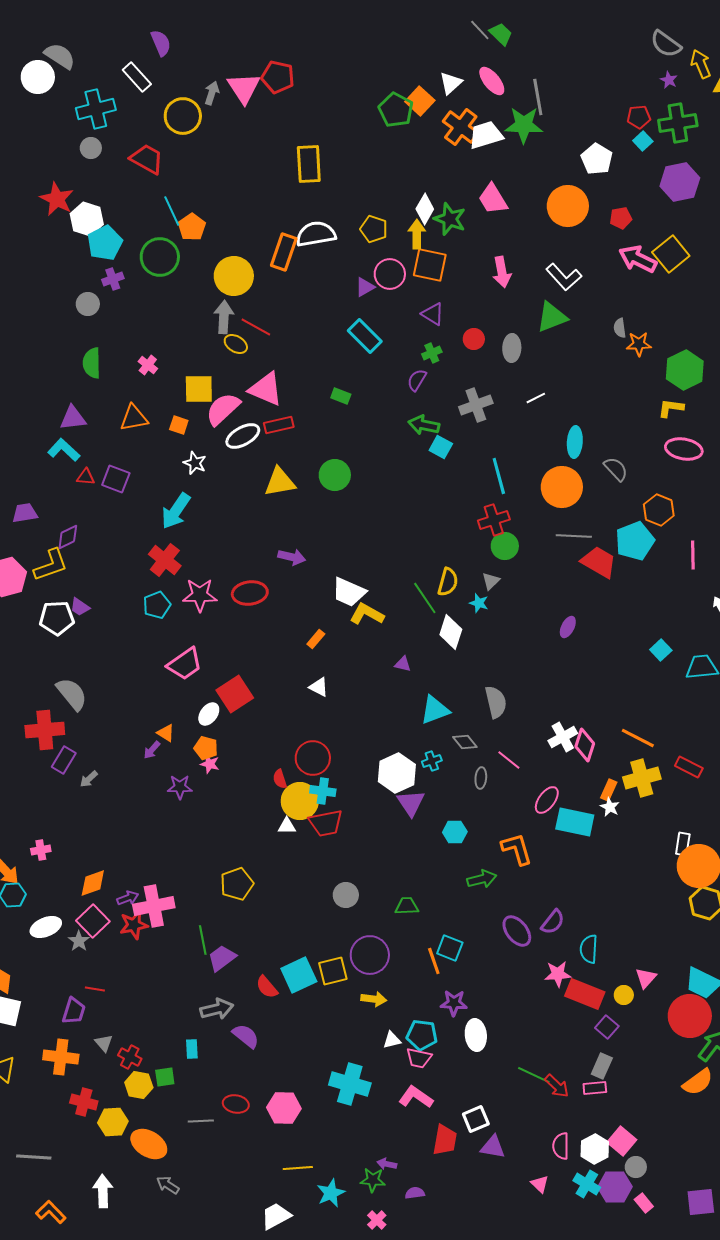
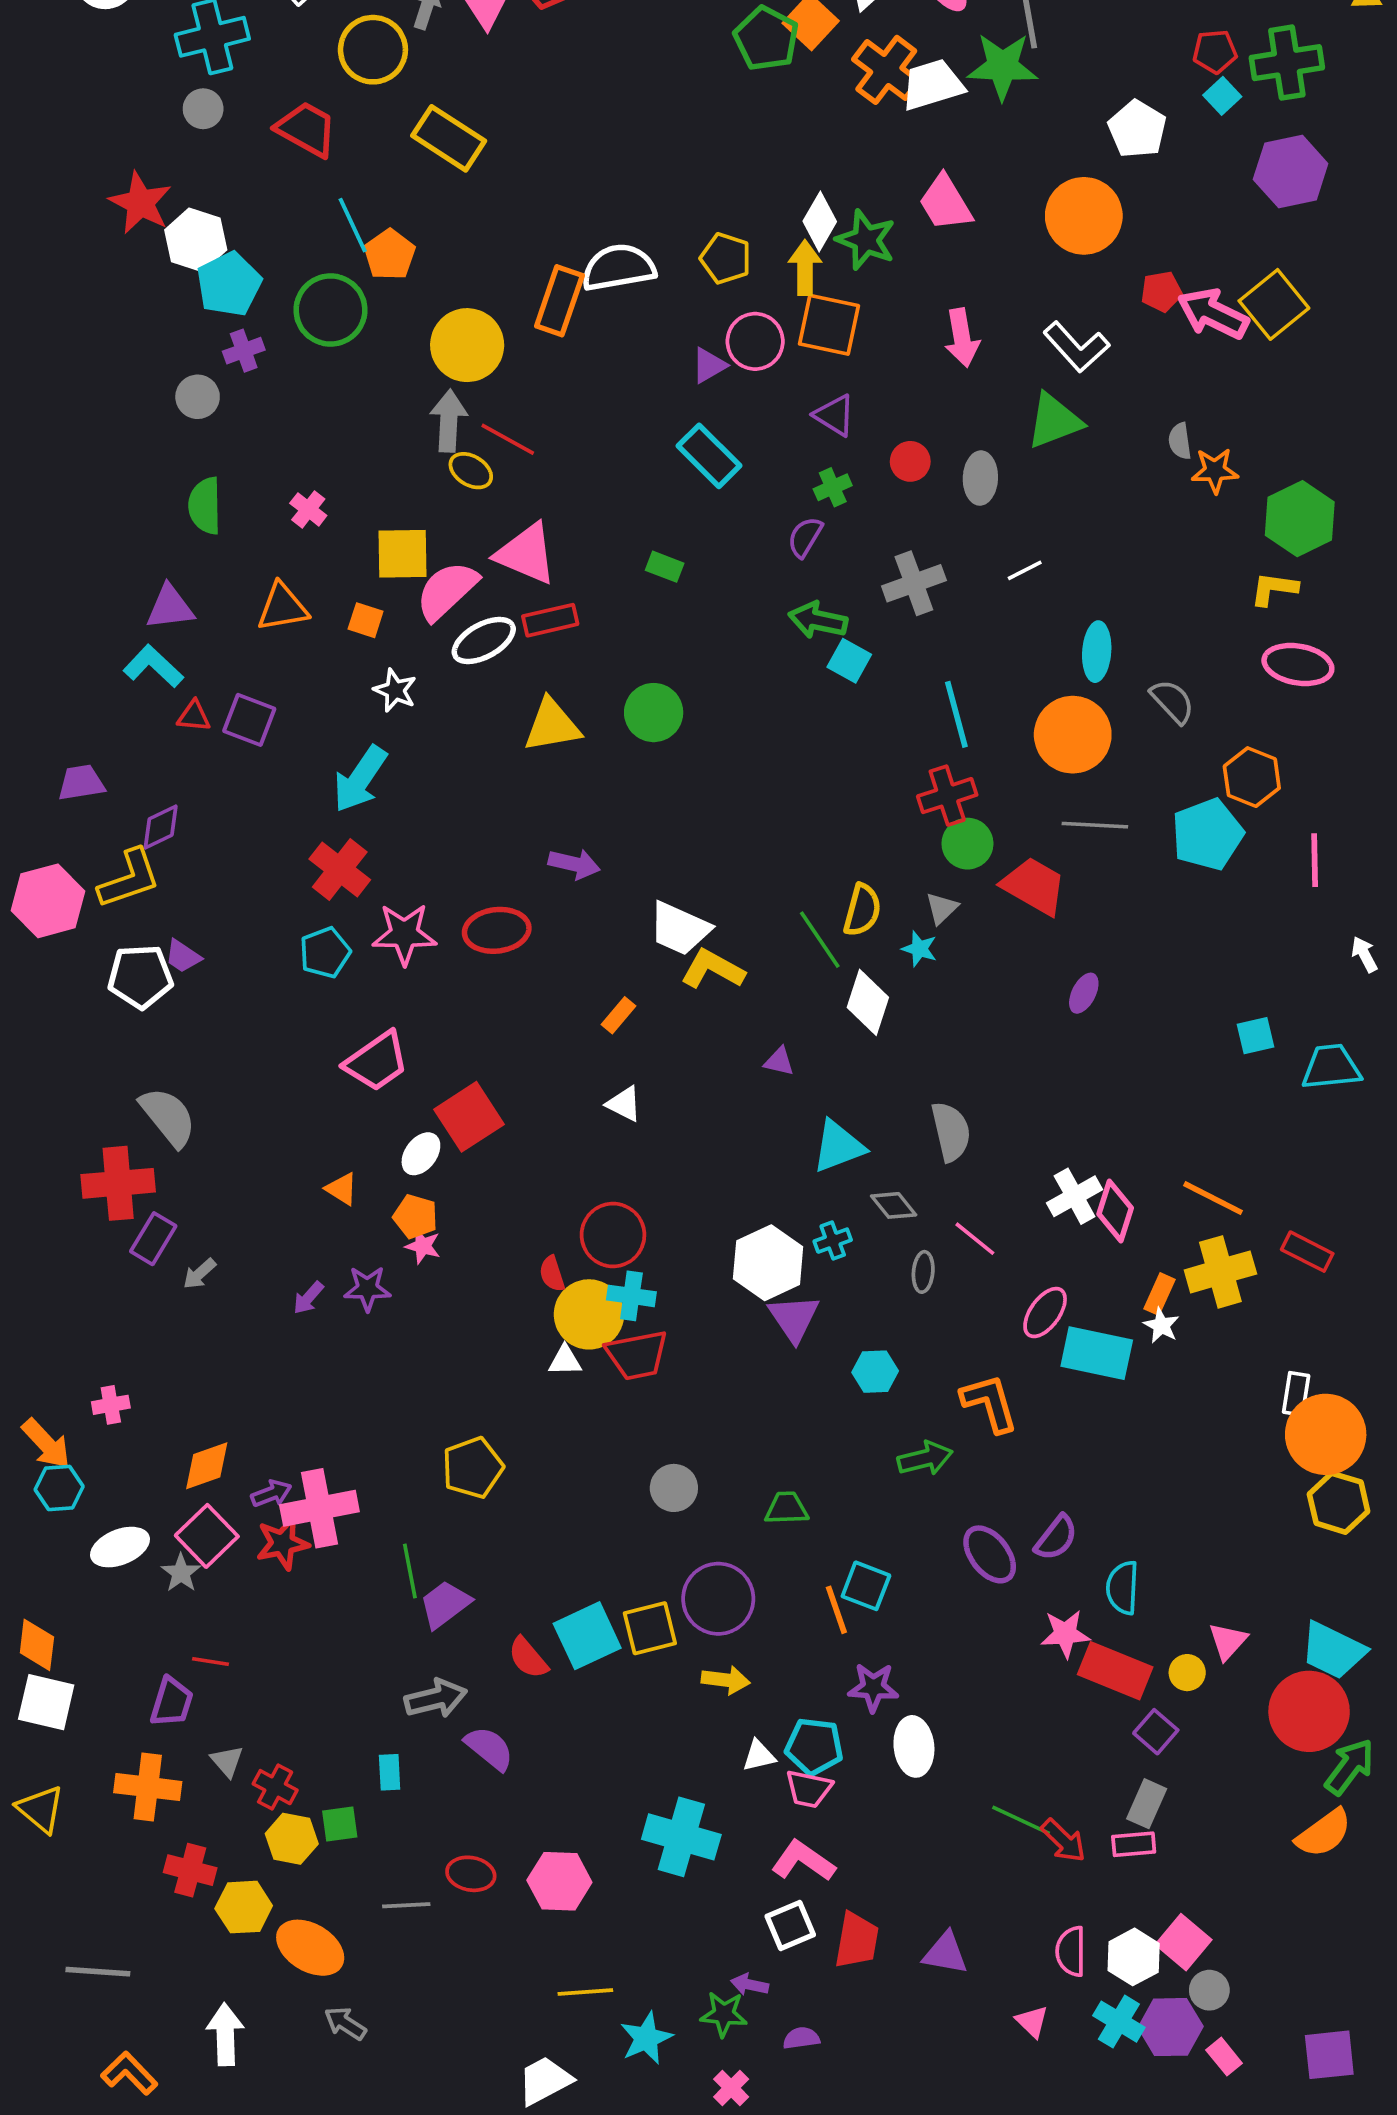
yellow rectangle: (309, 164) -> (449, 138), moved, turned -54
red pentagon: (621, 218) -> (1161, 292), moved
red trapezoid: (599, 562) -> (1034, 886), moved
cyan square: (661, 650) -> (1255, 1036), turned 30
purple arrow: (152, 750) -> (308, 1298), moved
white square: (476, 1119) -> (790, 1926), moved

